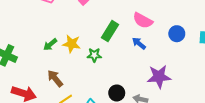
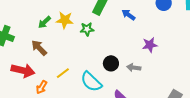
purple star: (159, 77) -> (150, 45), size x0.7
brown arrow: (55, 78) -> (39, 48), moved

